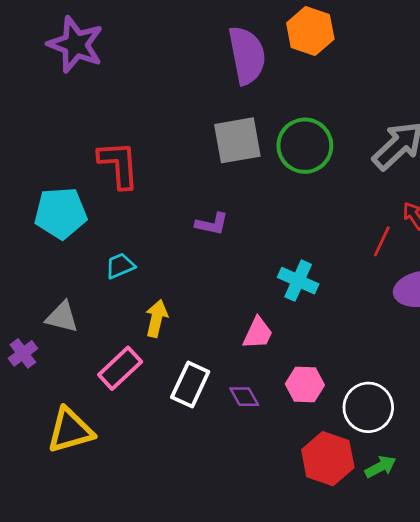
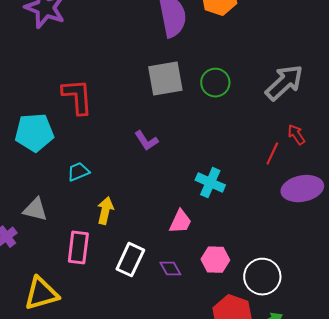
green circle: (305, 146) -> (215, 83), size x0.7
purple L-shape: (212, 224) -> (146, 141), turned 45
pink rectangle: (120, 368) -> (78, 248), turned -40

